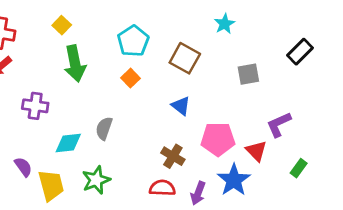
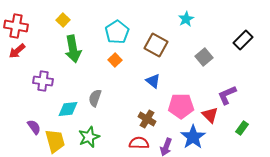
gray square: (248, 74) -> (204, 57), turned -30

